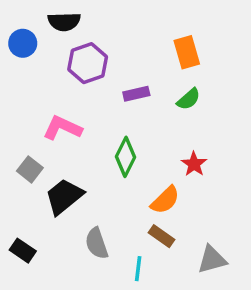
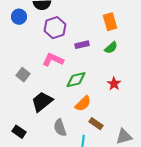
pink L-shape: (62, 128) -> (53, 60), moved
green diamond: (125, 157) -> (76, 80), turned 50
gray square: (30, 169) -> (23, 75), moved
orange semicircle: (165, 200) -> (83, 104), moved

